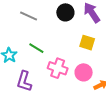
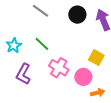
yellow square: (87, 43) -> (96, 58), moved

